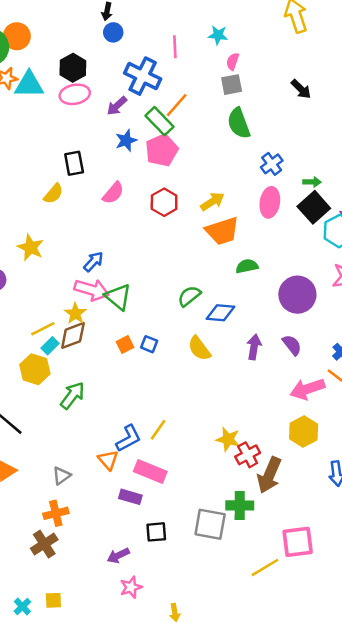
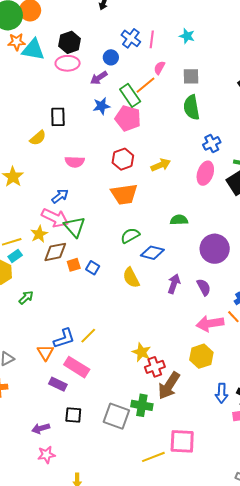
blue circle: (113, 32) -> (111, 57), moved
pink semicircle: (233, 61) -> (159, 68), moved
blue cross: (143, 76) -> (131, 38), moved, size x0.7
pink pentagon: (162, 150) -> (128, 118), turned 30
pink semicircle: (113, 193) -> (75, 162), moved, turned 42
orange trapezoid: (222, 231) -> (124, 194), moved
brown diamond: (73, 335) -> (55, 252), moved
green arrow: (72, 395) -> (26, 298), size x0.7

